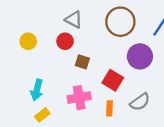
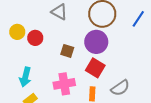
red circle: (65, 41) -> (35, 38), moved
purple circle: (140, 56) -> (96, 42), moved

